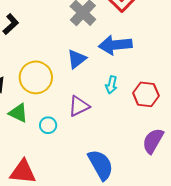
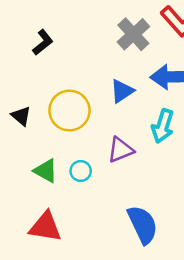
cyan arrow: (111, 85) -> (163, 126), size x1.5
green triangle: (18, 113) -> (46, 171), moved

